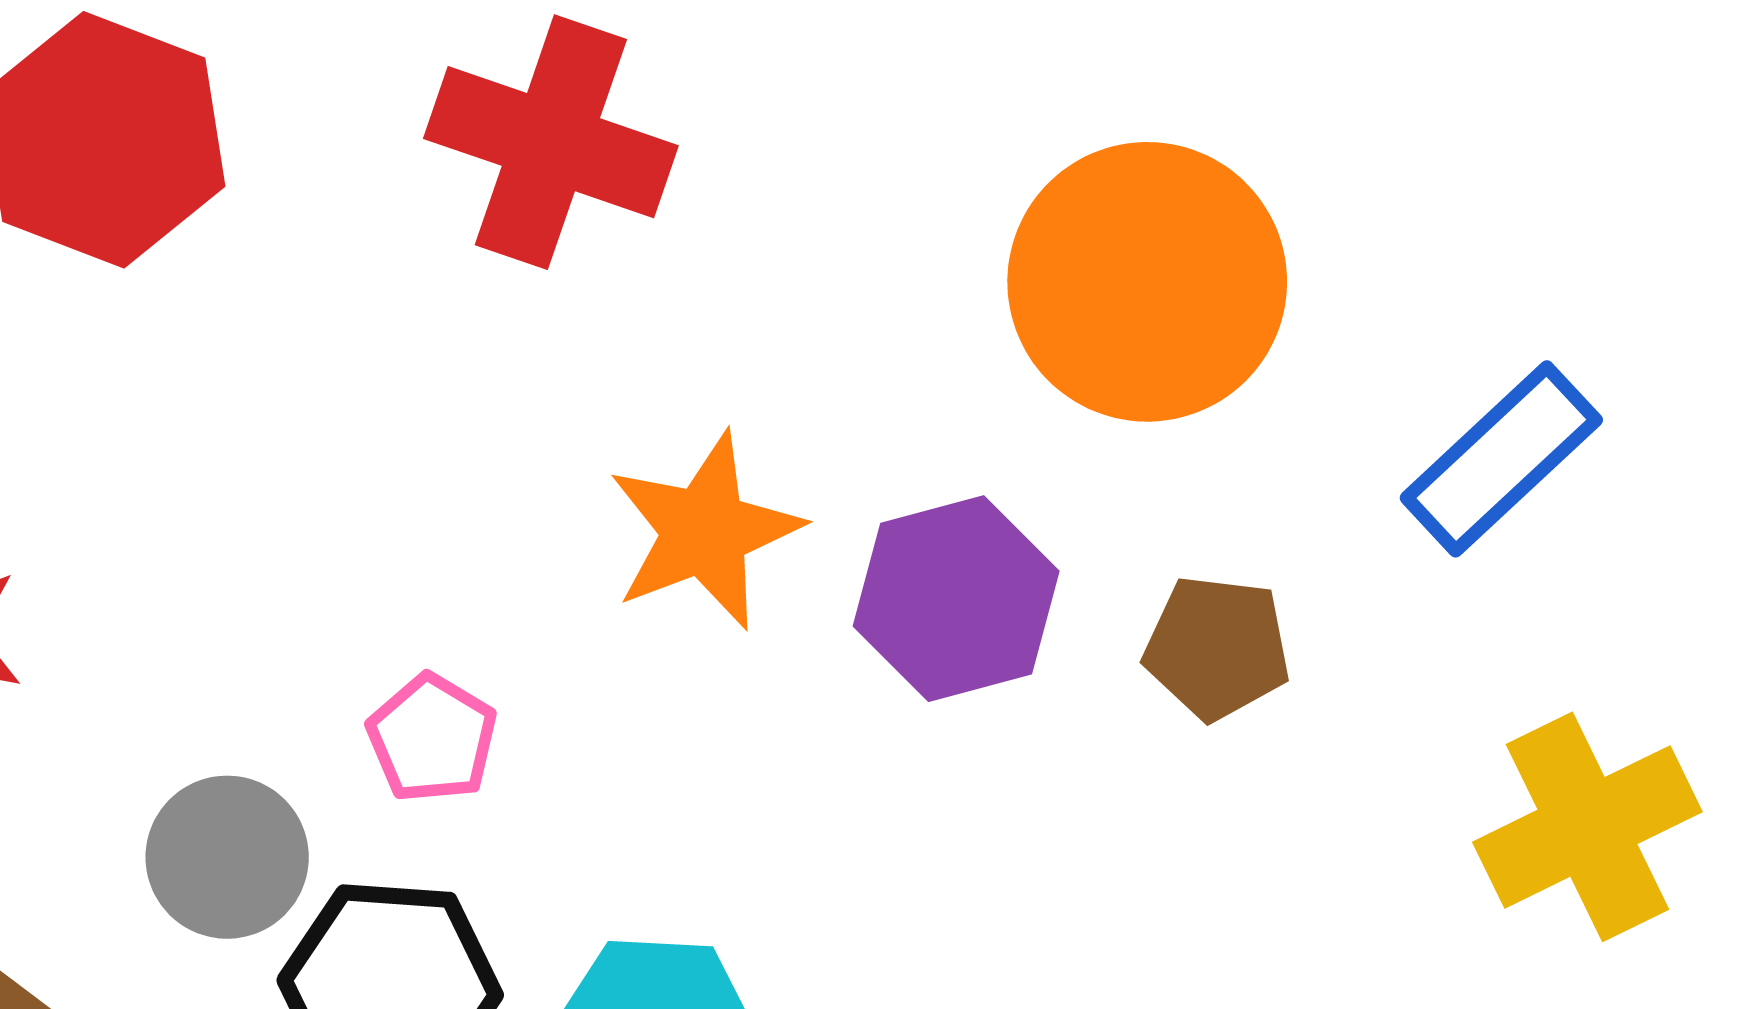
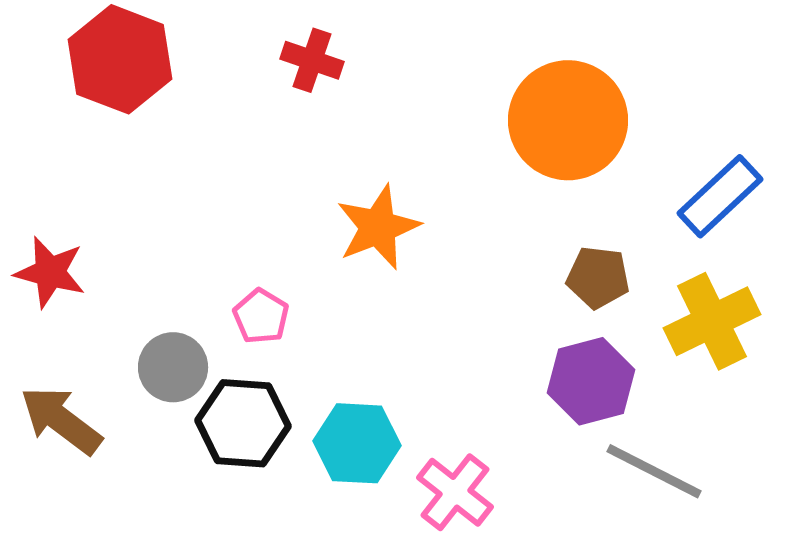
red cross: (551, 142) -> (312, 60), size x0.6
purple hexagon: (956, 599) -> (591, 381), moved
yellow cross: (1587, 827) -> (712, 321), moved

